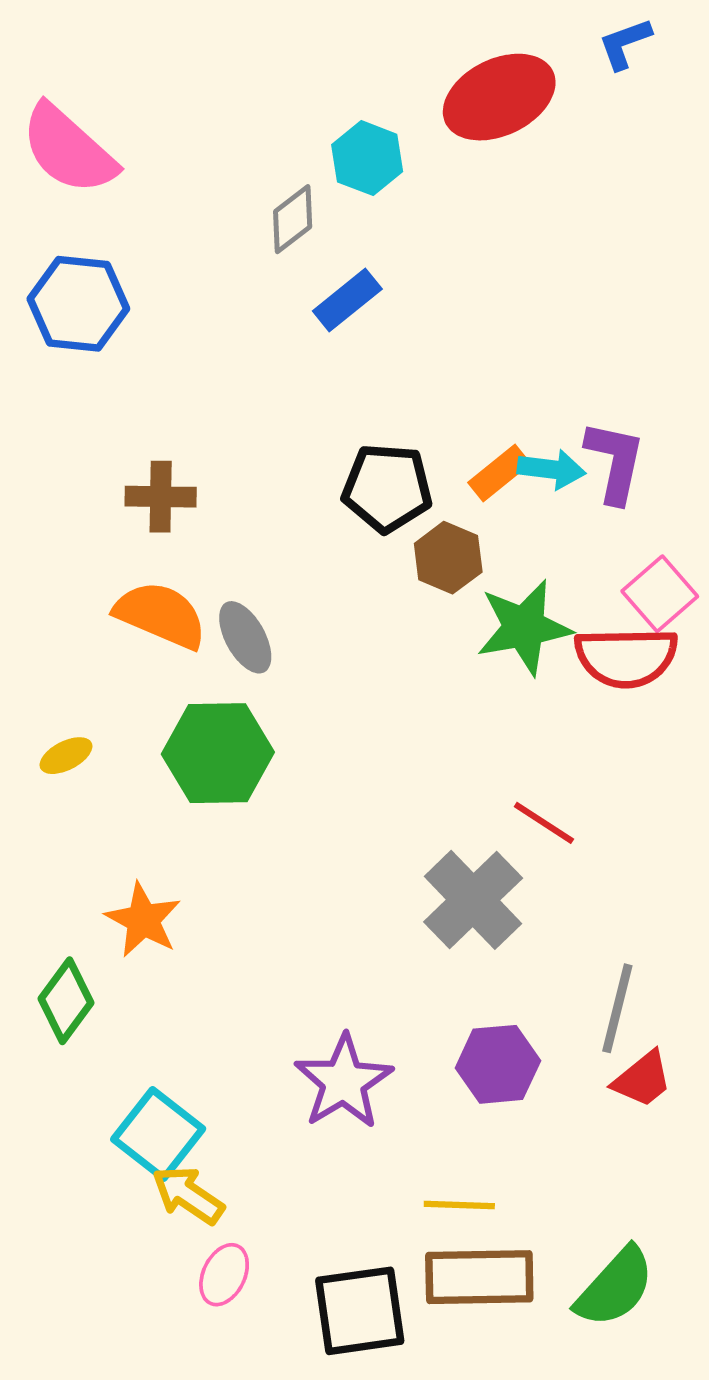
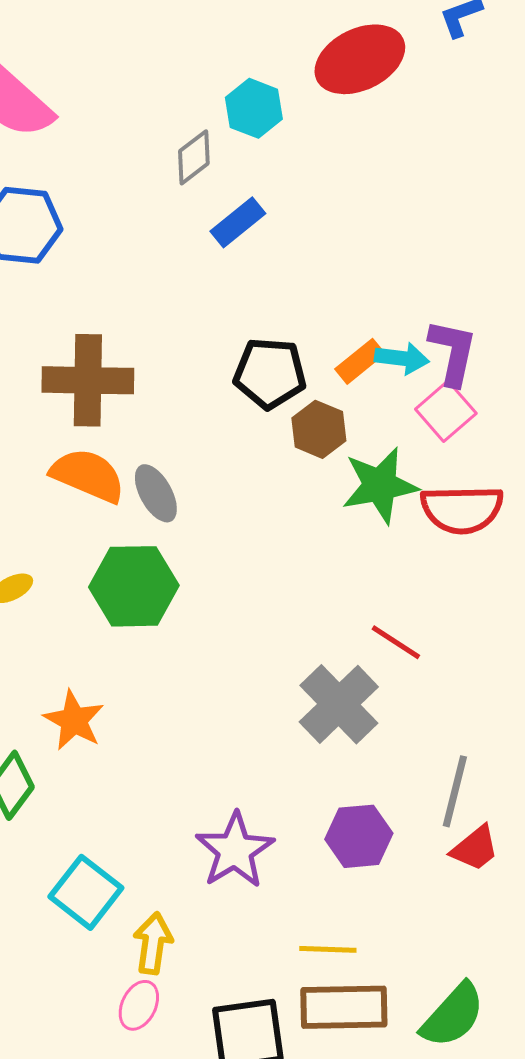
brown cross: (161, 497) -> (88, 380), size x1.6
pink square: (660, 594) -> (446, 411), moved
yellow arrow: (188, 1195) -> (153, 943), moved, turned 64

